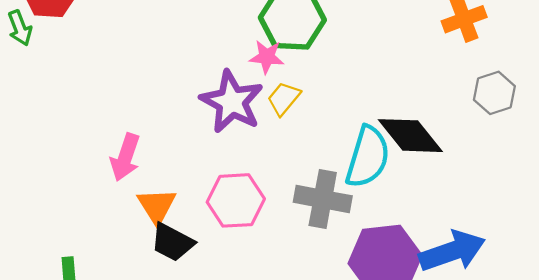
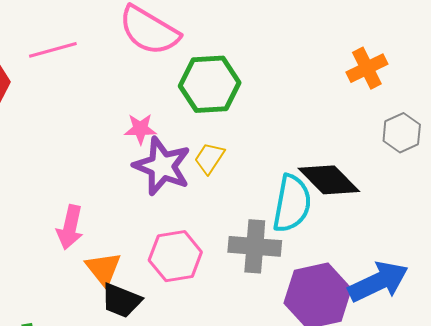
pink star: (267, 57) -> (140, 129), moved

